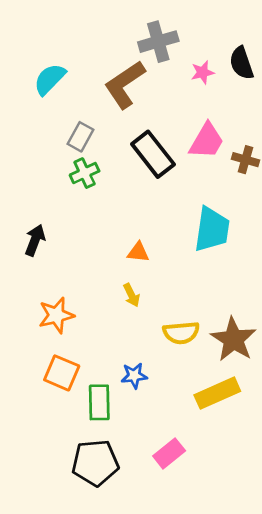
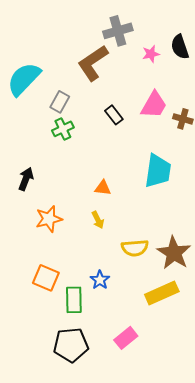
cyan semicircle: (50, 79) -> (24, 79), moved, size x1.4
black rectangle: (153, 154) -> (114, 115), size x0.6
orange star: (56, 315) -> (49, 219), moved
blue star: (134, 376) -> (100, 280), turned -30

